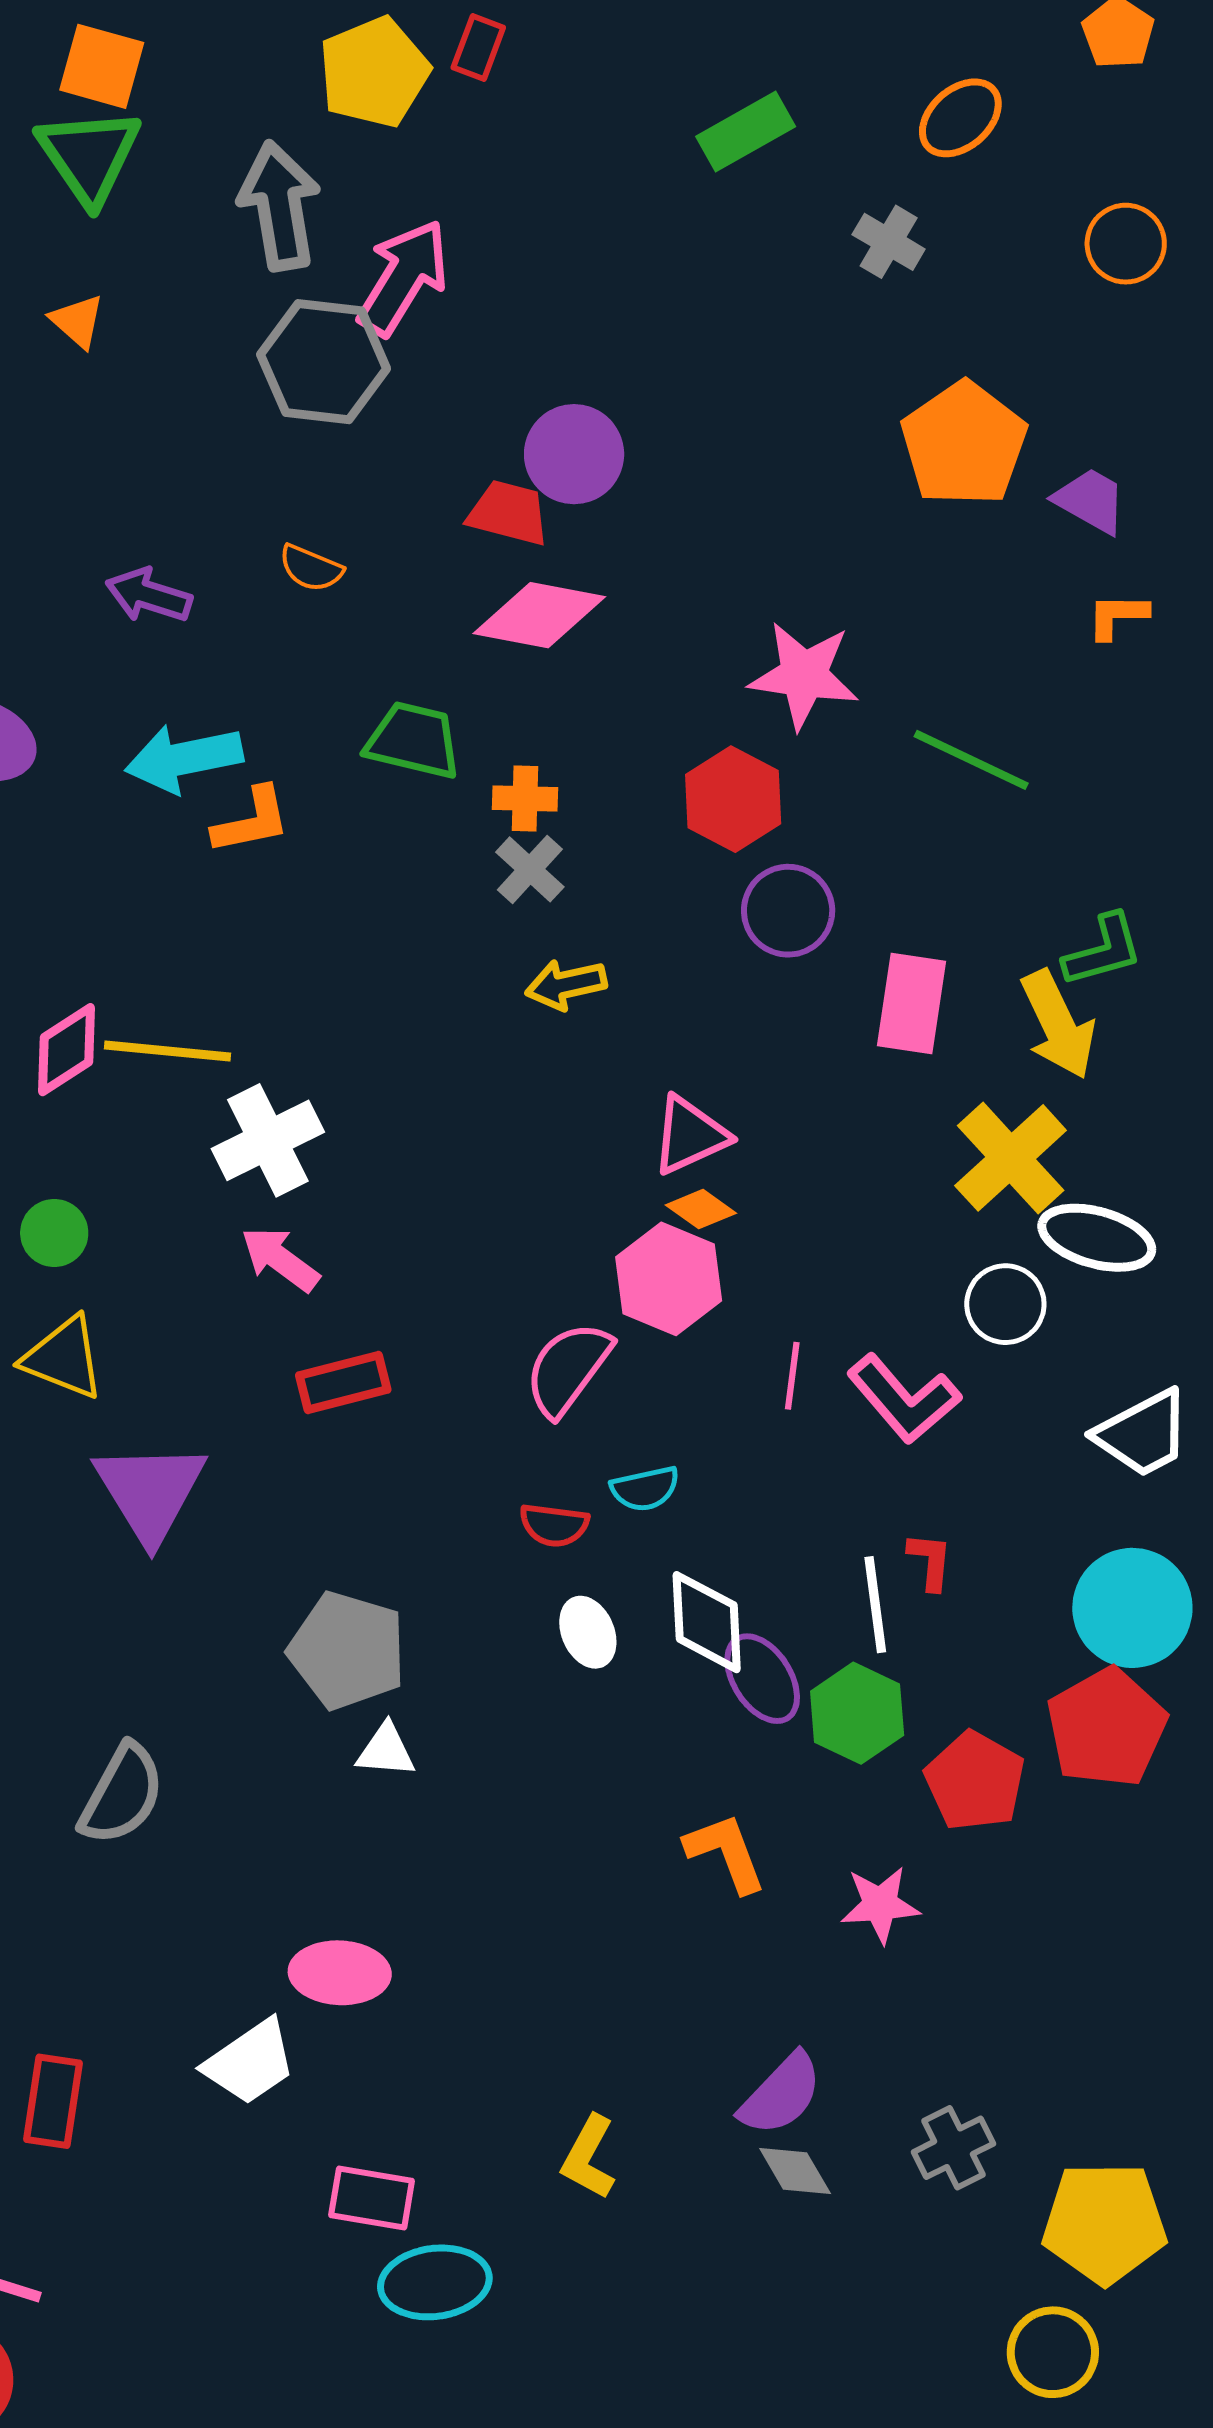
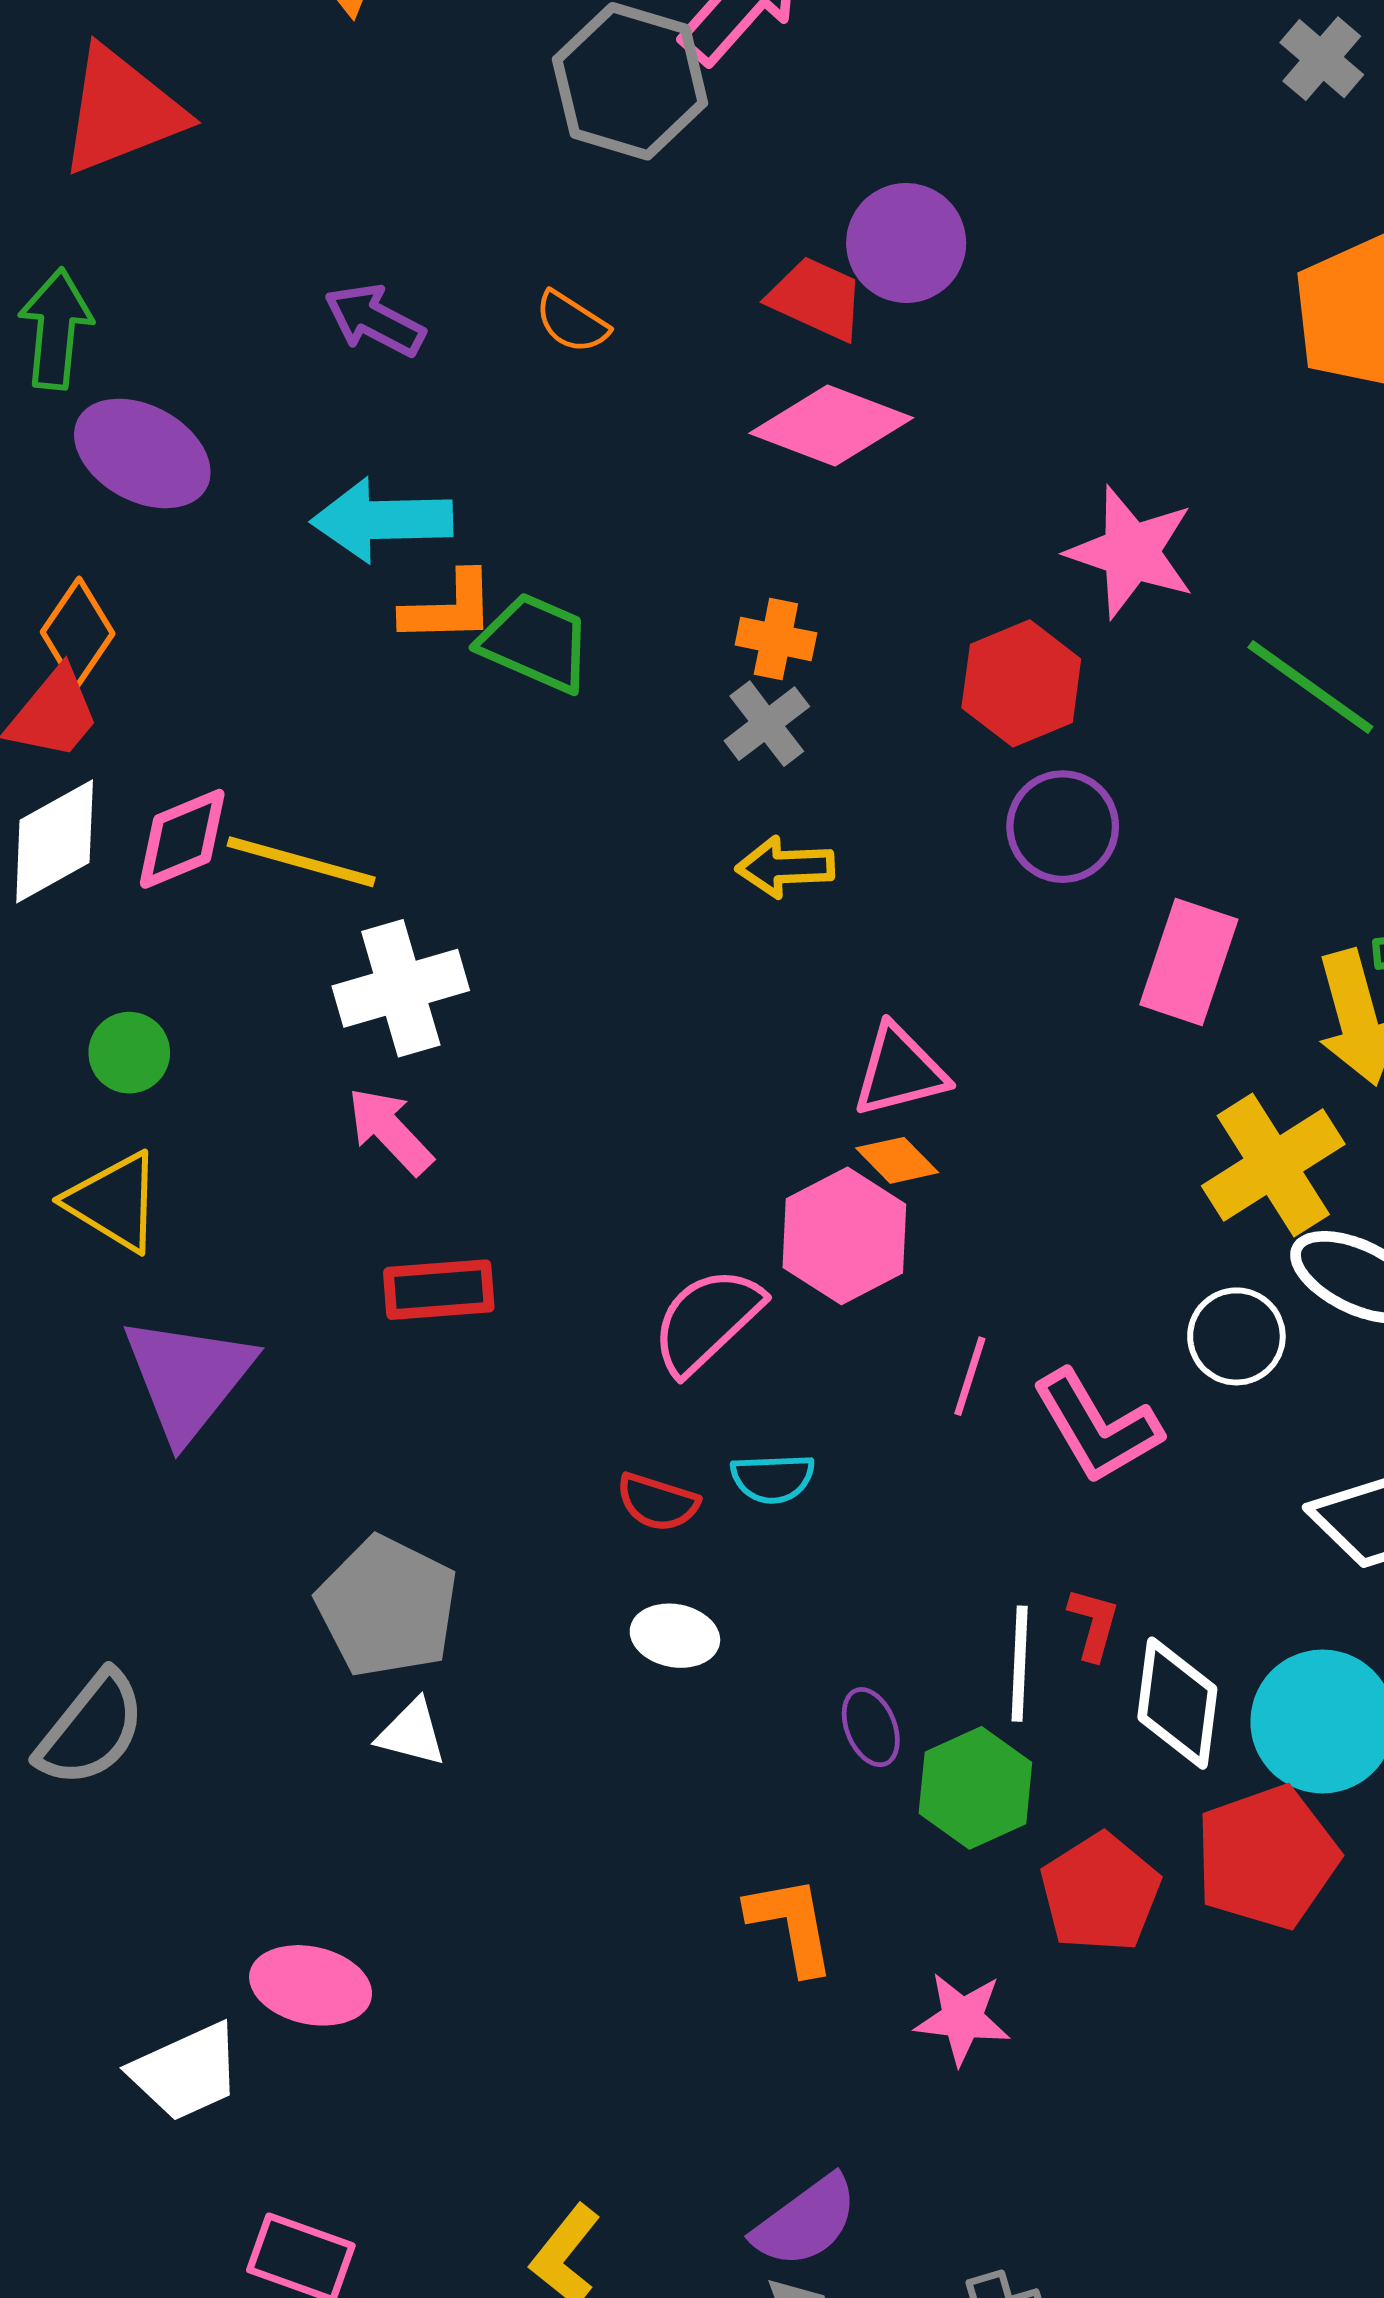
green trapezoid: (413, 740) -> (535, 643), moved
white diamond: (707, 1622) -> (1177, 1703), moved
white ellipse: (588, 1632) -> (675, 1636), turned -66
purple ellipse: (762, 1679) -> (871, 1727), size x0.7

